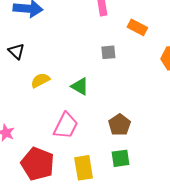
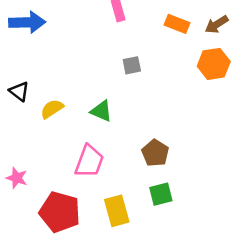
orange rectangle: (137, 27) -> (177, 24), moved
black triangle: (16, 51) -> (19, 91), moved

